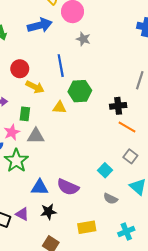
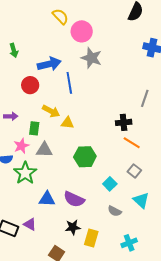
blue arrow: (40, 25) -> (49, 64), moved
gray star: (83, 39) -> (91, 58), size x1.5
yellow arrow: (35, 87) -> (51, 111), moved
green hexagon: (80, 91) -> (85, 157), moved
black star: (48, 212) -> (73, 227), moved
yellow rectangle: (87, 227) -> (91, 238), turned -66

